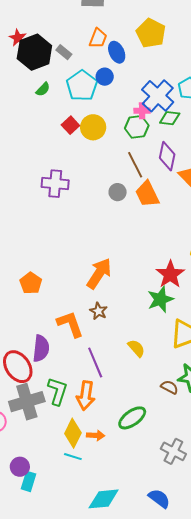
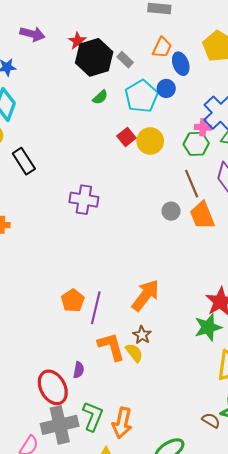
purple cross: (55, 184) -> (84, 200), moved
purple semicircle: (41, 348) -> (79, 370), size x0.6
yellow semicircle: (136, 348) -> (134, 353), moved
purple line: (95, 362) -> (96, 308), moved, turned 32

